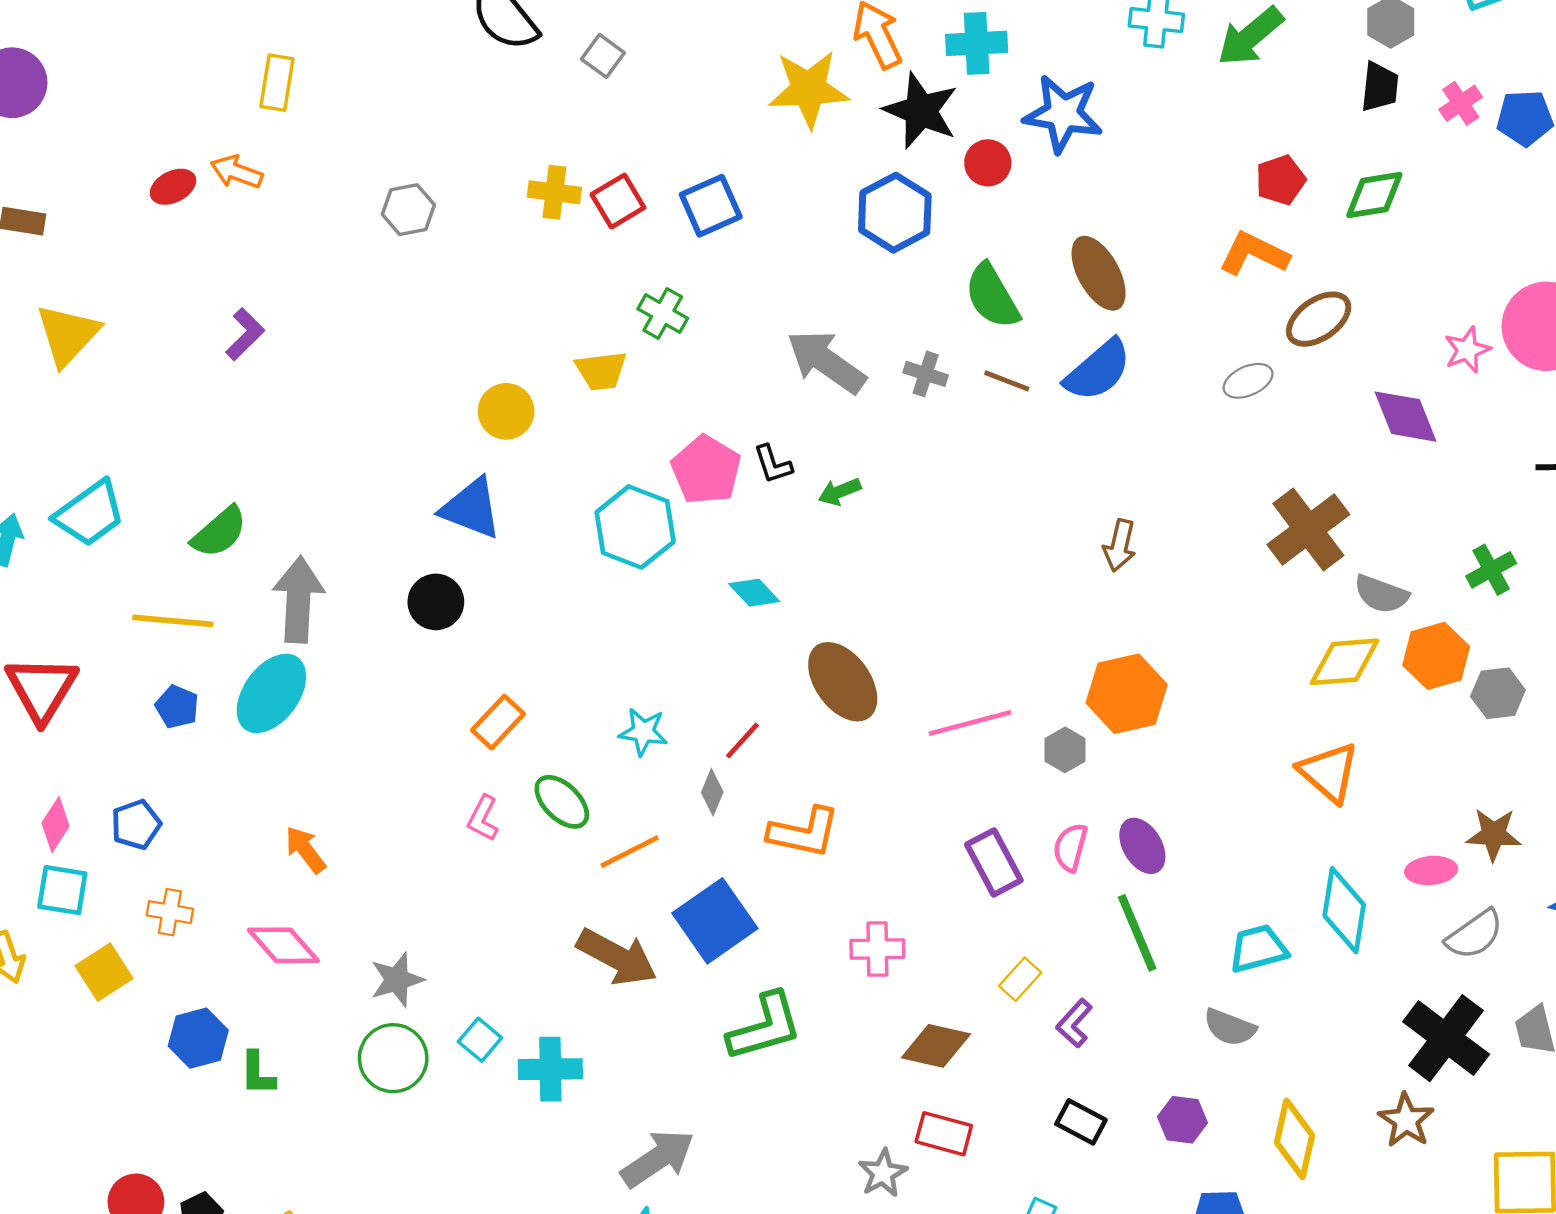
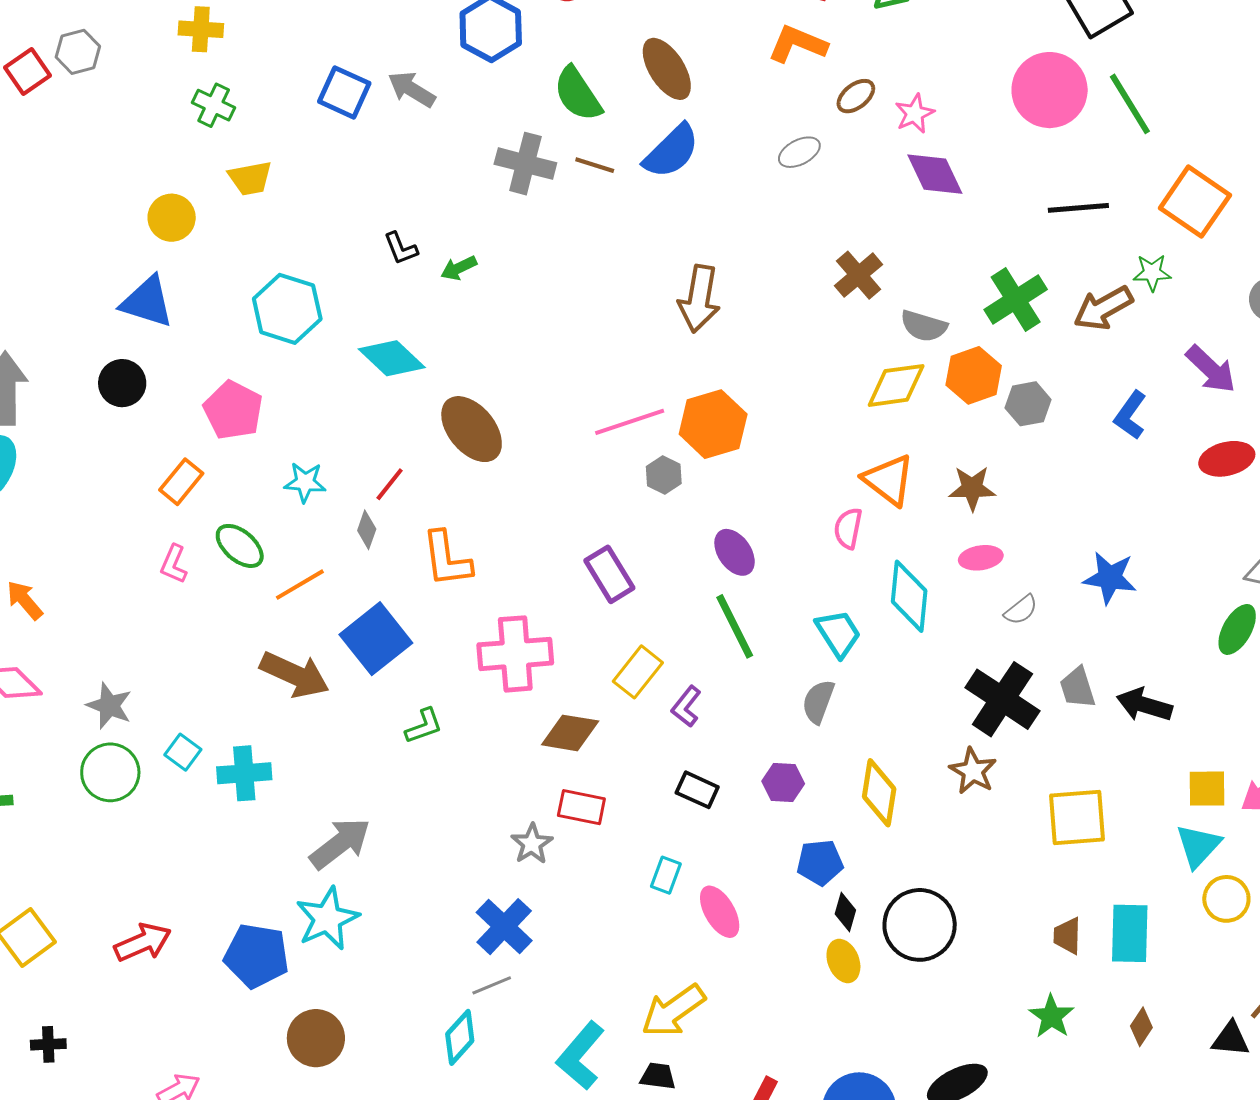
red square: (618, 201) -> (27, 71), moved
blue square: (711, 206) -> (344, 92), moved, turned -38
green cross: (663, 314) -> (214, 105), moved
brown ellipse: (1319, 319) -> (856, 96), size x0.7
pink star: (1467, 350) -> (915, 114), moved
gray arrow: (826, 362) -> (412, 89), moved, size x0.7
gray cross: (926, 374) -> (525, 164), size x1.6
pink pentagon: (706, 470) -> (233, 410), moved
brown cross: (1308, 530) -> (858, 275), size x0.7
brown arrow: (1120, 545) -> (699, 299), size x1.5
green cross: (1491, 570) -> (1016, 299), size x1.5
cyan diamond: (754, 593) -> (392, 358), size x1.5
pink line: (970, 723) -> (630, 422), moved
orange L-shape: (804, 832) -> (447, 559), turned 74
brown star: (1494, 834) -> (972, 488), moved
pink semicircle: (1070, 847) -> (848, 528), moved
gray semicircle: (1474, 935) -> (1021, 610), size x0.7
pink cross: (877, 949) -> (515, 654), size x1.6
cyan trapezoid: (1258, 949) -> (838, 633), turned 76
yellow rectangle: (1020, 979) -> (638, 672), size x1.4
gray star: (397, 980) -> (109, 706), turned -30
green L-shape: (765, 1027) -> (424, 726), size x0.6
gray semicircle: (1230, 1027) -> (818, 702), turned 93

